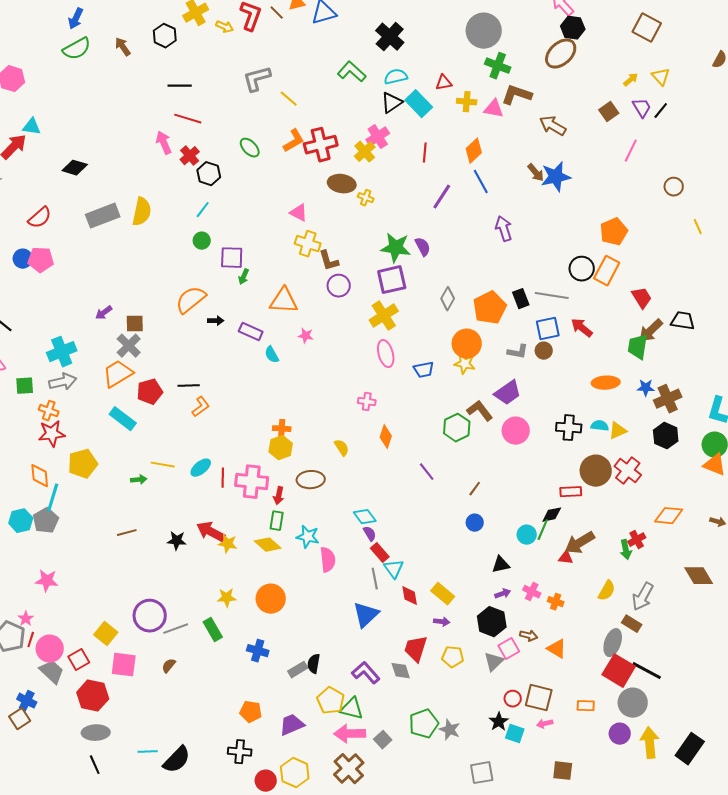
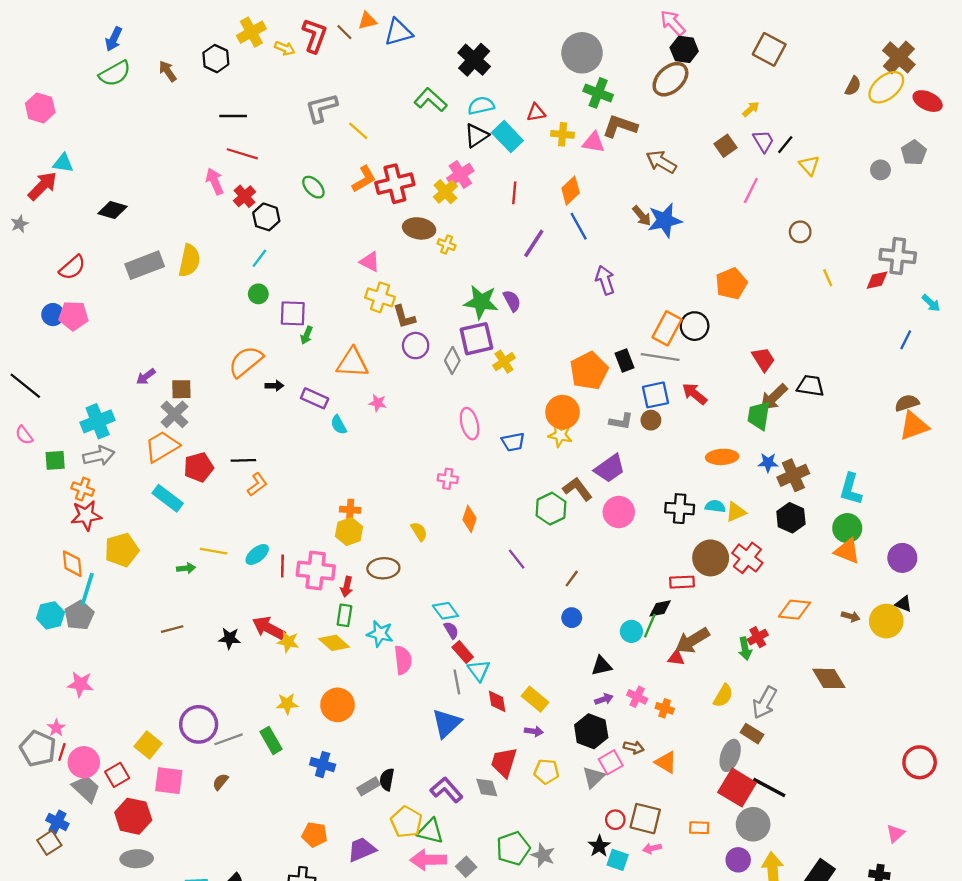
yellow triangle: (661, 77) -> (809, 165), moved
orange rectangle: (607, 271) -> (667, 328), moved
gray diamond: (448, 299) -> (452, 360), moved
yellow cross: (384, 316) -> (504, 362), moved, size x0.7

